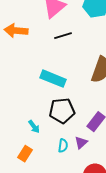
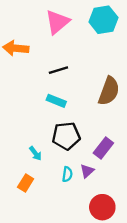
black line: (63, 36) -> (58, 70), moved
cyan rectangle: (53, 79) -> (56, 101), size x0.7

